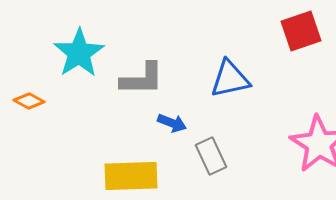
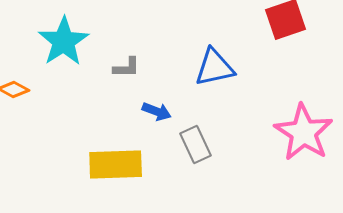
gray L-shape: (142, 79) -> (127, 67), size x0.6

